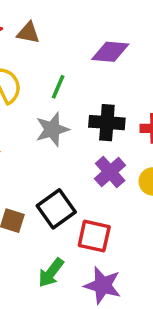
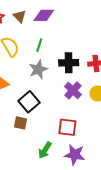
brown triangle: (28, 33) -> (20, 16), turned 40
purple diamond: (110, 52) -> (44, 15), moved
black square: (56, 209) -> (29, 102), moved

